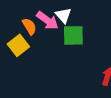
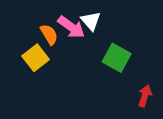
green square: (73, 35) -> (117, 58), moved, turned 30

